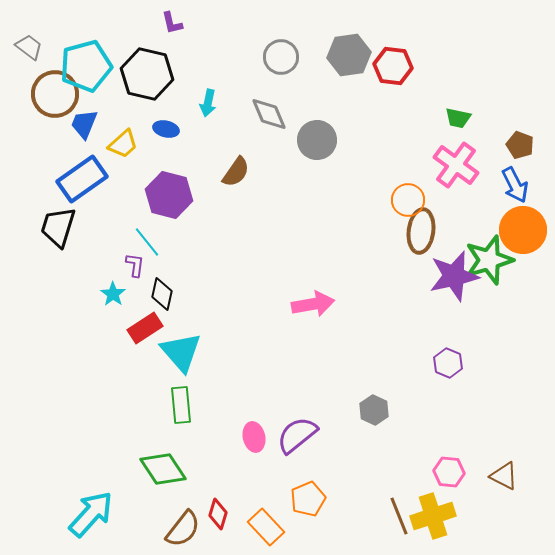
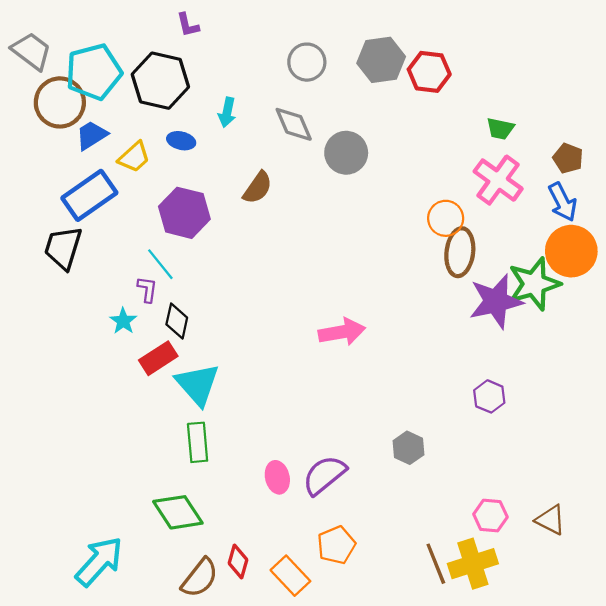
gray trapezoid: (29, 47) -> (31, 51), size x1.4
blue trapezoid: (84, 124) -> (92, 135), turned 36

